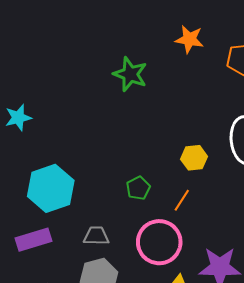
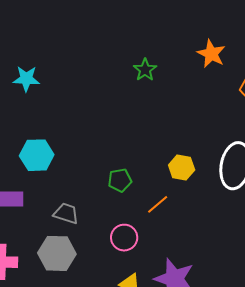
green star: (130, 74) -> (145, 70), size x0.7
cyan hexagon: (51, 188) -> (37, 155), size x0.7
pink circle: (159, 242) -> (124, 238), size x0.6

